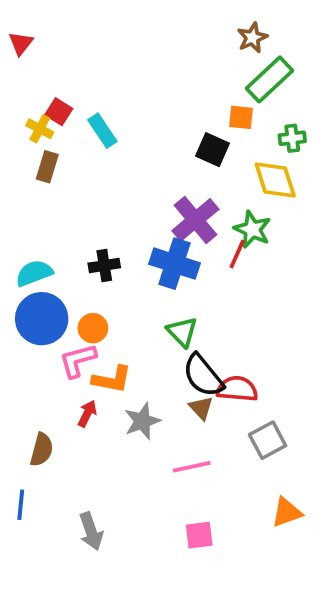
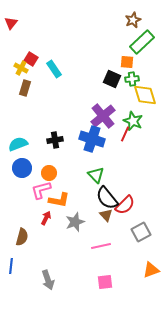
green cross: (292, 138) -> (132, 79), moved
blue circle: (42, 319) -> (22, 168), size x0.7
red semicircle: (237, 389) -> (125, 205), turned 130

